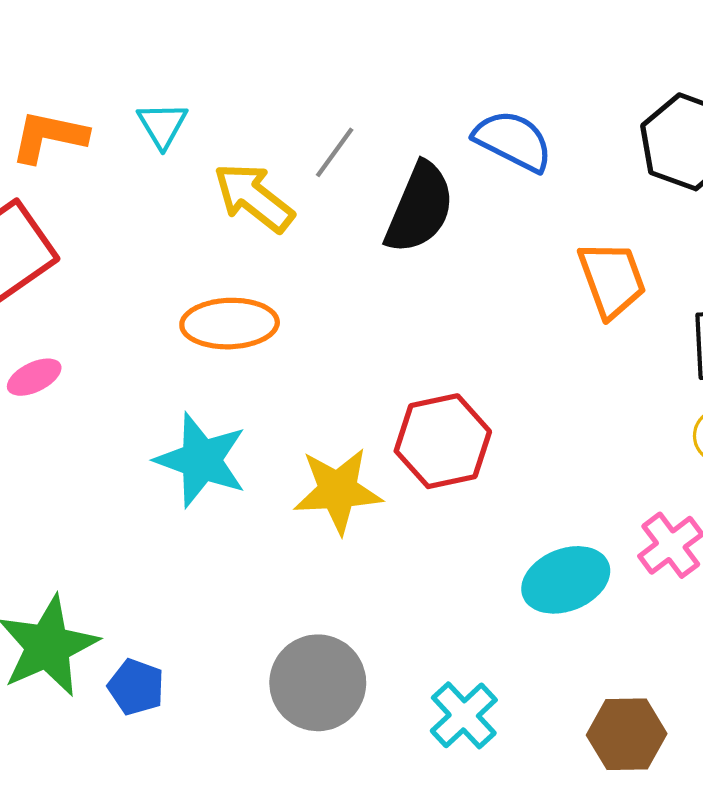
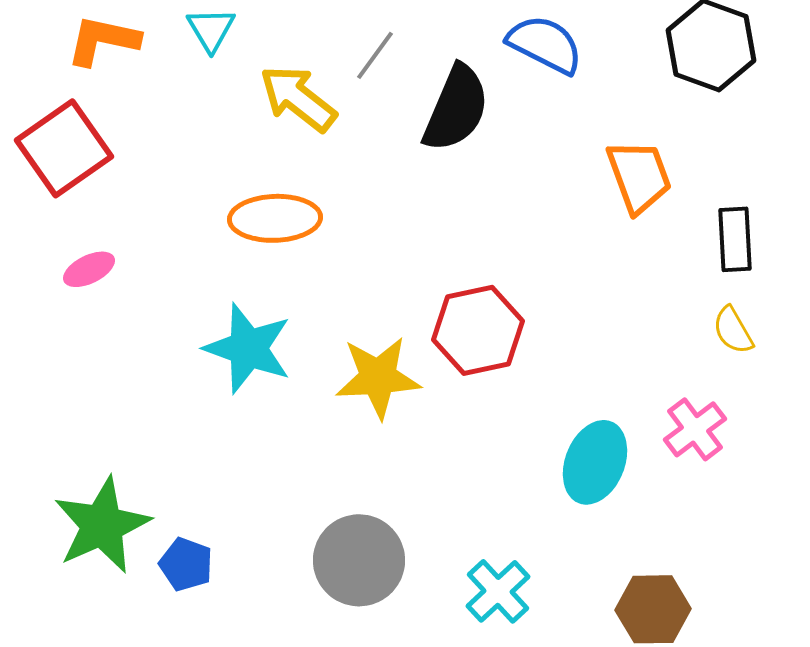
cyan ellipse: (566, 580) -> (595, 462), turned -46

